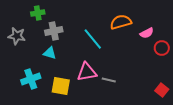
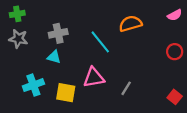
green cross: (38, 13) -> (17, 14), moved
pink semicircle: (147, 33) -> (175, 15), moved
gray line: (109, 80) -> (126, 88), moved, turned -72

